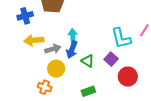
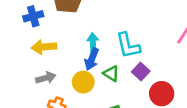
cyan L-shape: (121, 38) -> (128, 45), moved
gray arrow: (53, 49) -> (46, 78), moved
yellow circle: (56, 69) -> (83, 82), moved

